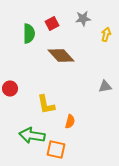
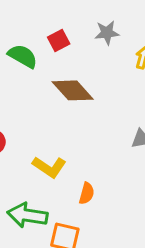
green semicircle: (29, 34) -> (23, 56), turned -60
yellow L-shape: (46, 105) -> (49, 167), turned -45

